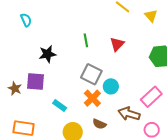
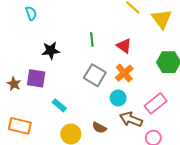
yellow triangle: (151, 16) -> (162, 19), size x1.5
red triangle: (117, 44) -> (124, 46), turned -42
cyan circle: (111, 86) -> (118, 98), moved
orange cross: (92, 98) -> (124, 73), moved

